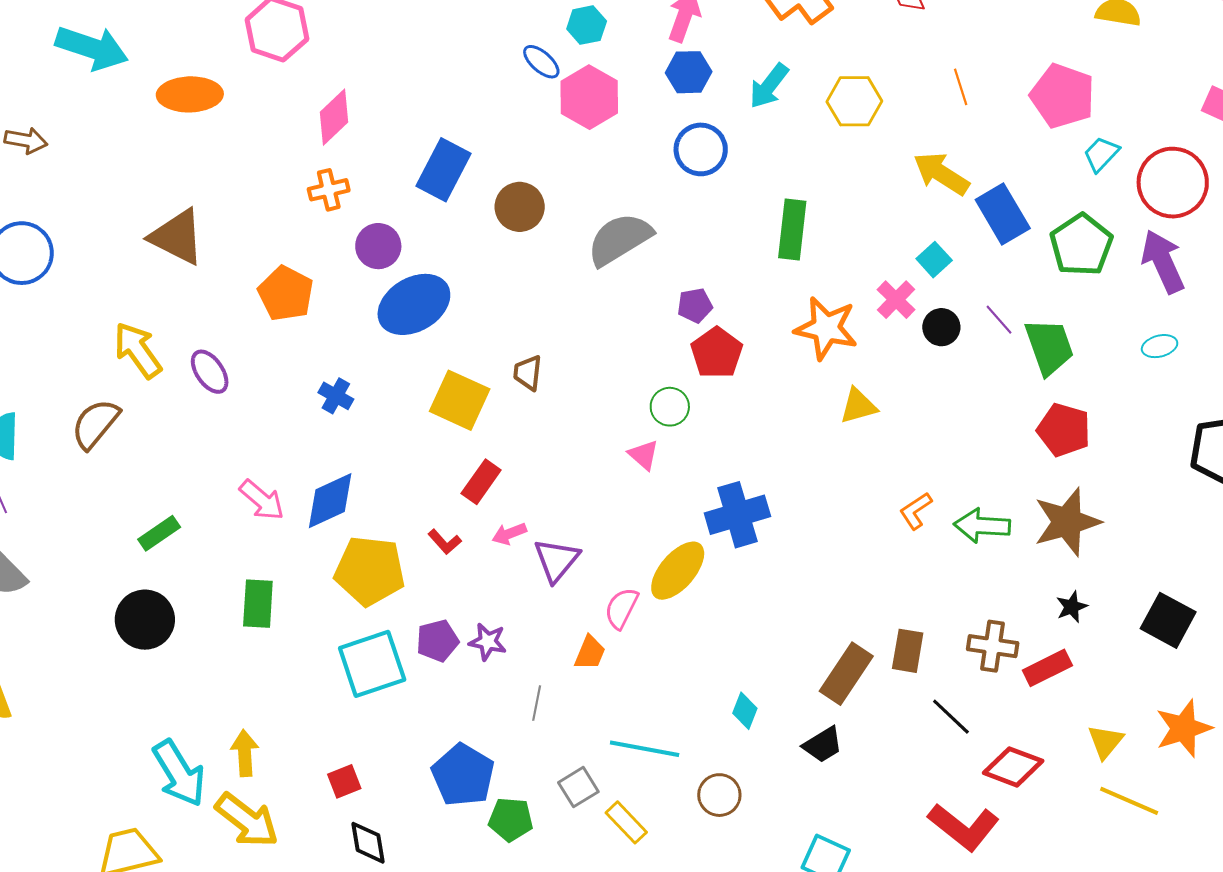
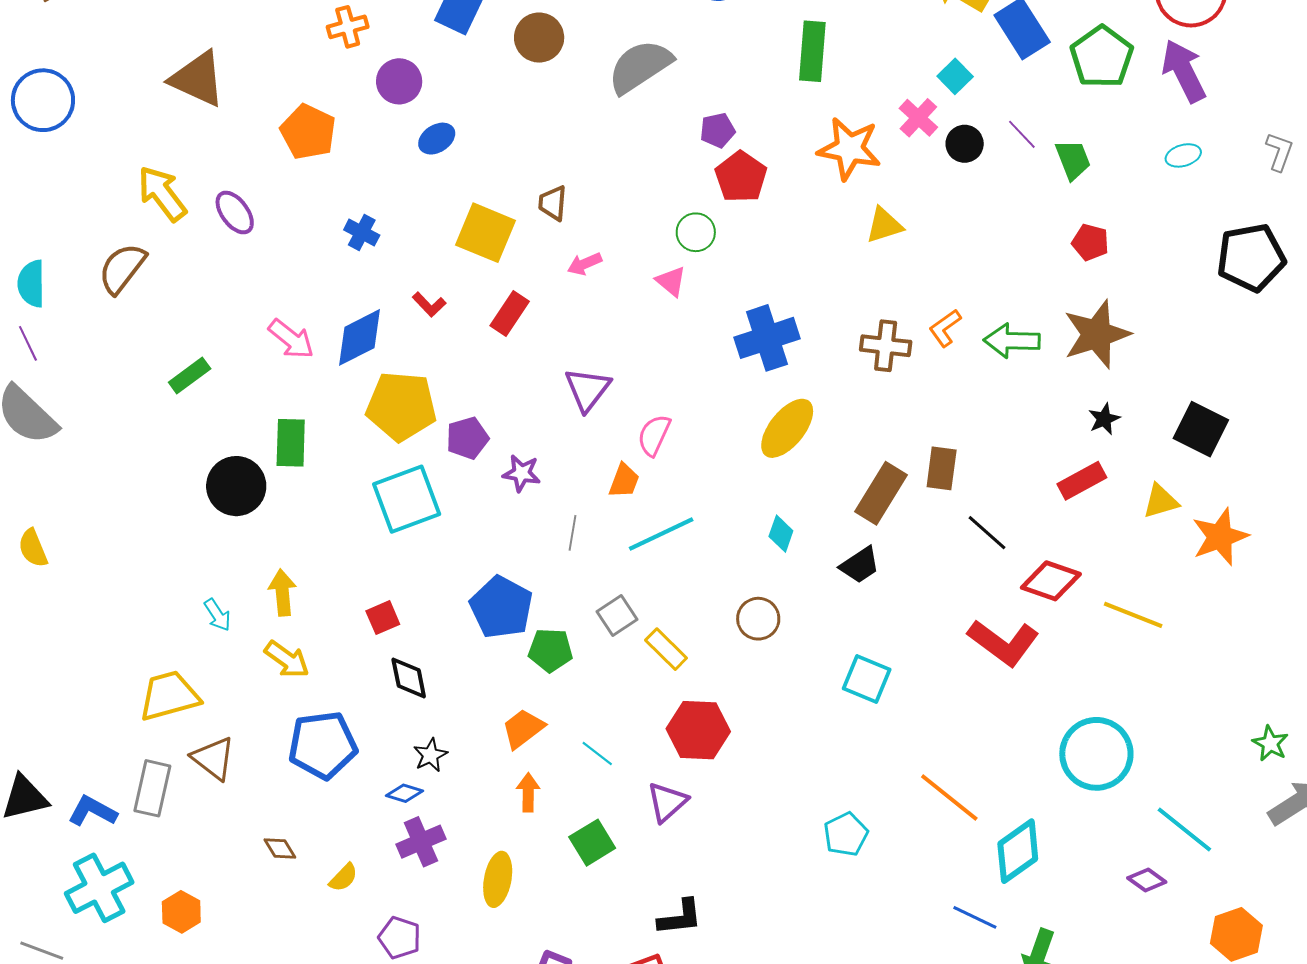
blue ellipse: (414, 304) -> (437, 139), size x0.5
green trapezoid: (1049, 347) -> (1073, 160), size x0.7
red pentagon: (1064, 430) -> (1090, 242), size x0.7
pink arrow: (509, 534) -> (585, 264), moved
red L-shape: (445, 542) -> (429, 304), moved
yellow ellipse: (678, 571) -> (787, 428), moved
black circle: (145, 620) -> (236, 486), moved
purple pentagon: (437, 641) -> (467, 438), moved
brown cross: (993, 646) -> (886, 346), moved
yellow triangle: (1105, 742) -> (1161, 501), moved, turned 36
cyan line: (645, 749) -> (661, 534), moved, turned -34
cyan arrow: (179, 773) -> (217, 615), size x0.5
yellow line: (1129, 801) -> (1133, 615), moved
yellow arrow: (247, 820) -> (287, 660), size x0.7

